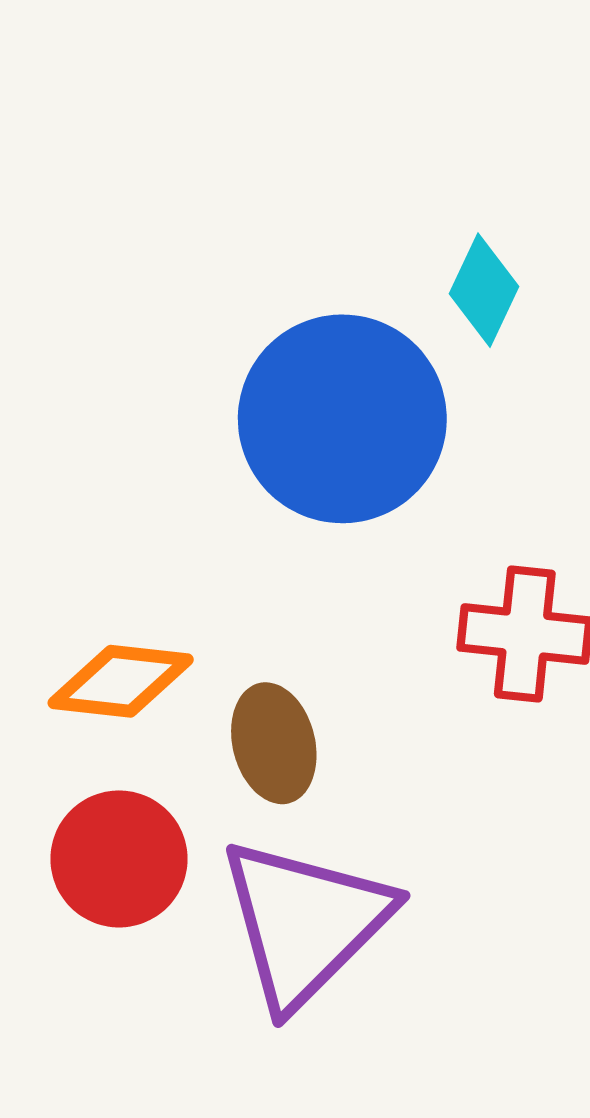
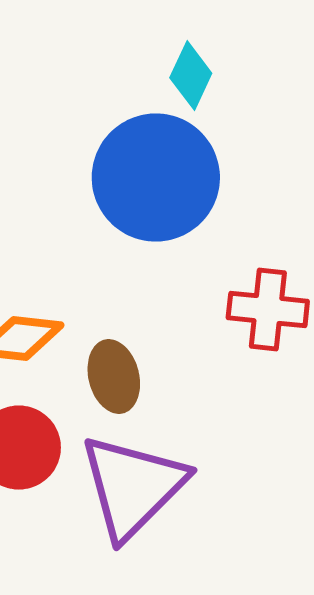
cyan diamond: (484, 290) -> (191, 76), moved

